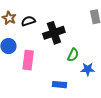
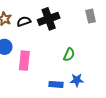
black cross: (54, 33) -> (49, 19), moved
blue star: (88, 69) -> (77, 80), moved

